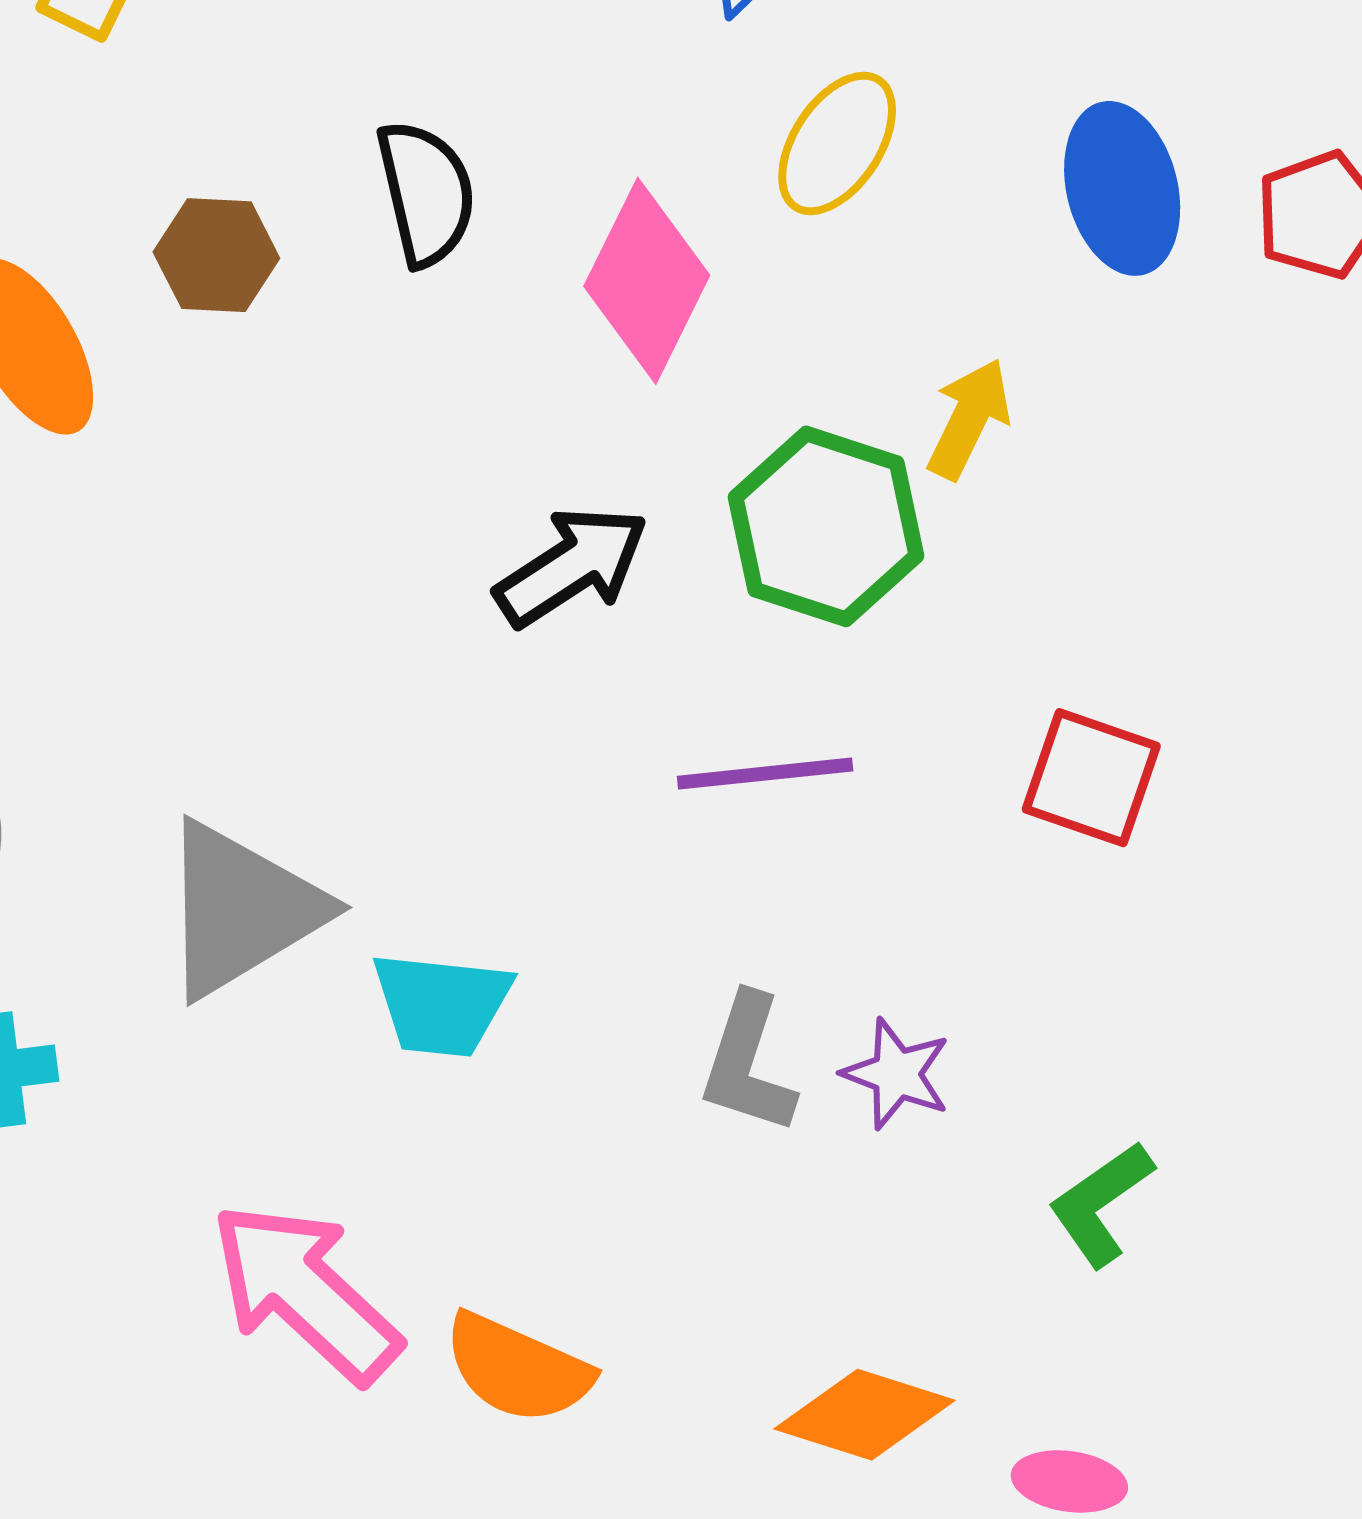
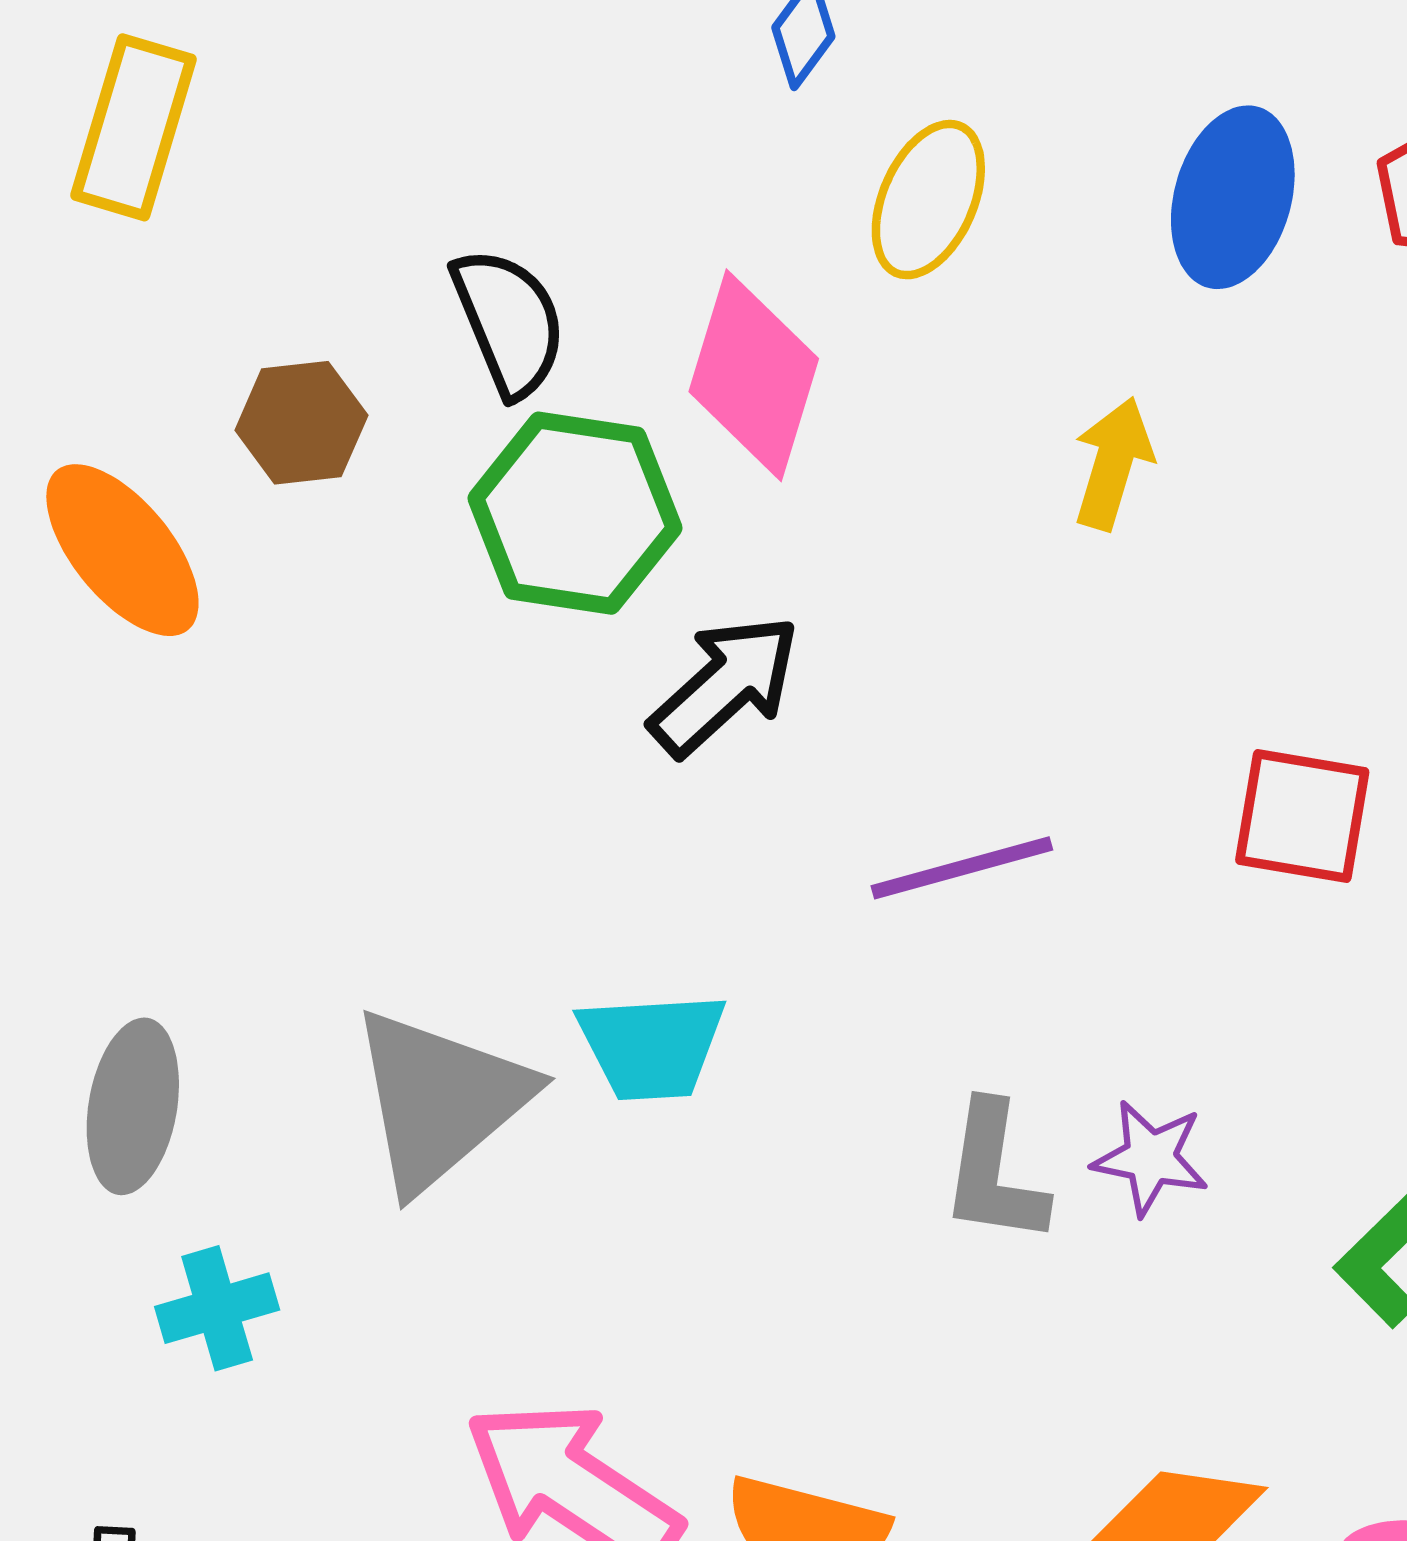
blue ellipse: (1122, 188) -> (1233, 197), turned 39
green hexagon: (826, 526) -> (575, 513), moved
cyan trapezoid: (442, 1004) -> (652, 1046), moved

